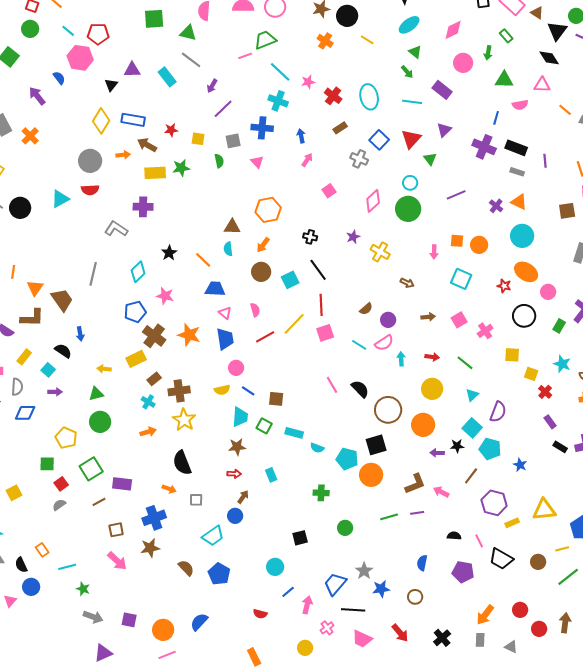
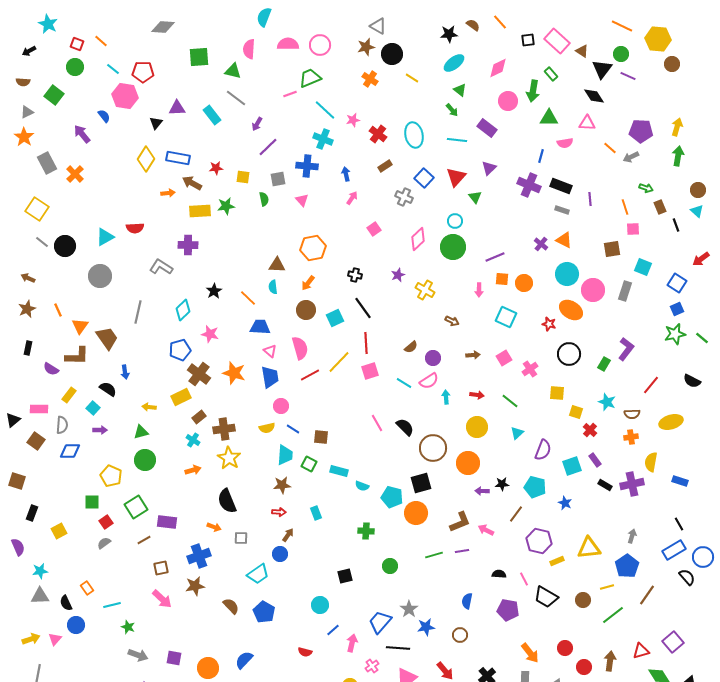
green arrow: (488, 53) -> (533, 91), size x1.5
gray circle: (90, 161) -> (100, 276), moved
purple line: (456, 195) -> (495, 257), moved
orange line: (13, 272) -> (58, 310), turned -32
pink circle: (548, 292) -> (593, 290), moved, size x1.5
pink semicircle: (255, 310) -> (300, 348), size x1.6
cyan square: (472, 428) -> (572, 466), moved, turned 30
orange arrow: (485, 615) -> (530, 653), turned -75

